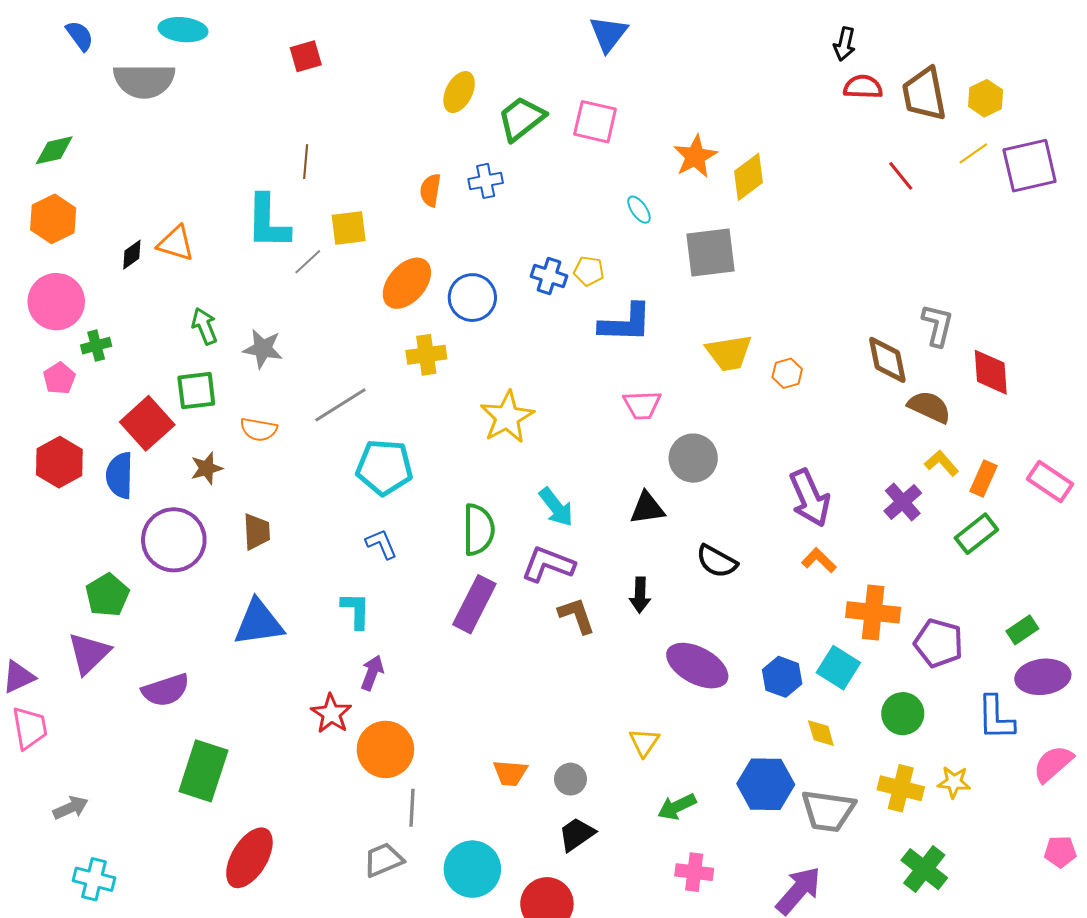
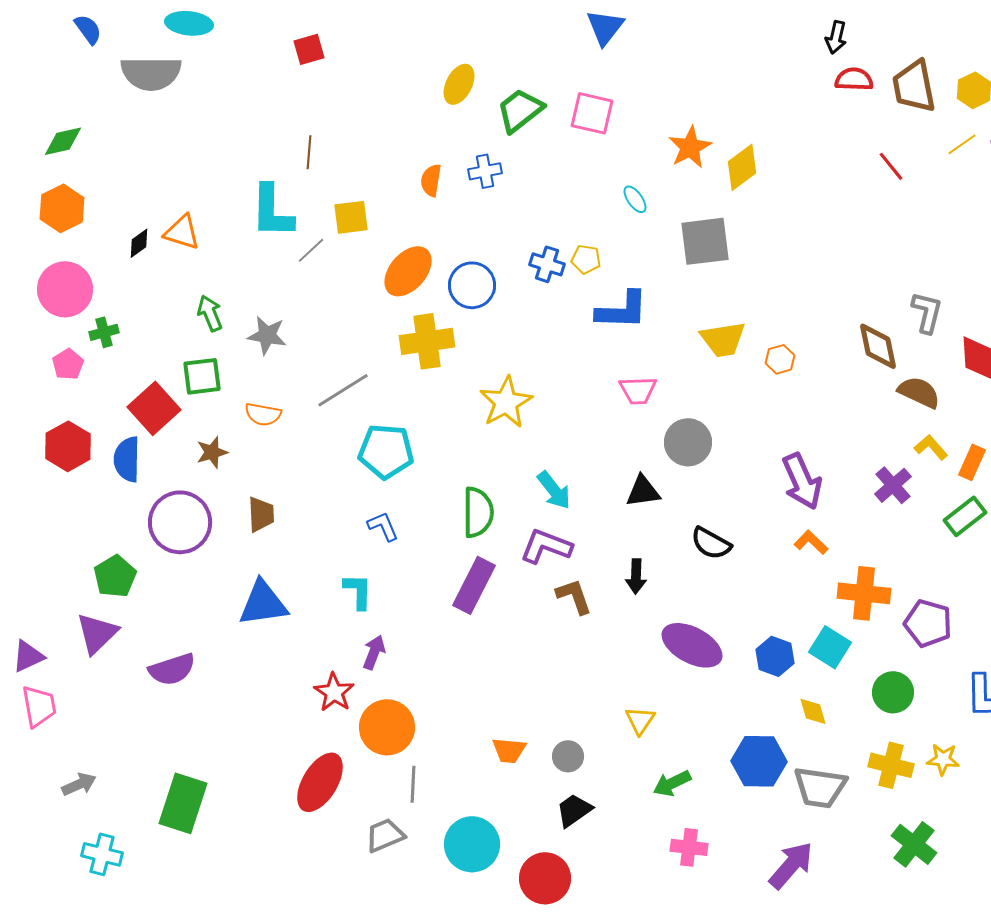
yellow cross: (426, 355) -> (427, 341), size x1.4
green rectangle: (203, 771) -> (183, 803), moved
red ellipse: (249, 858) -> (320, 782), moved

